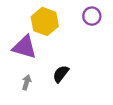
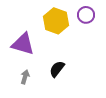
yellow hexagon: (45, 21) -> (56, 21), moved

